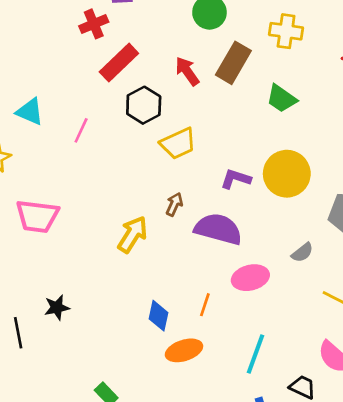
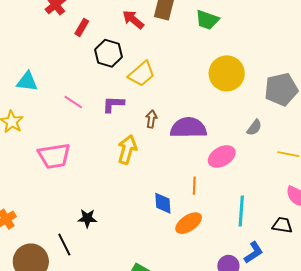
red rectangle: (119, 63) -> (82, 27), size x0.6
pink line: (81, 130) -> (73, 102), moved, turned -66
purple L-shape: (236, 179) -> (113, 104), moved
black star: (57, 308) -> (87, 218), turned 30

